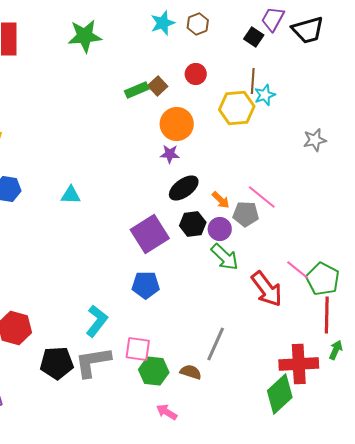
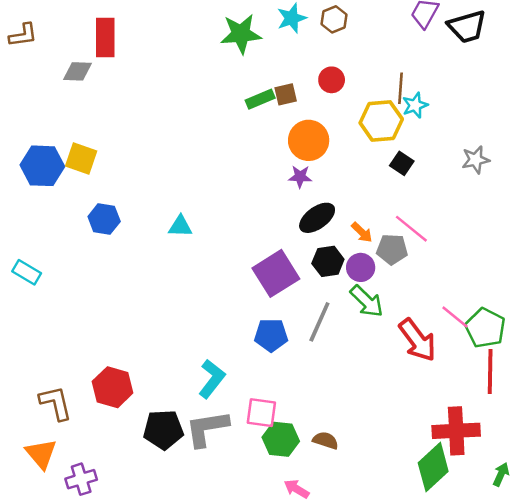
green star: (85, 36) -> (241, 34), moved
black square: (254, 37) -> (402, 163), moved
brown square: (158, 86) -> (286, 94), turned 30
gray line: (216, 344) -> (319, 322), moved
green arrow: (336, 350) -> (501, 474), moved

